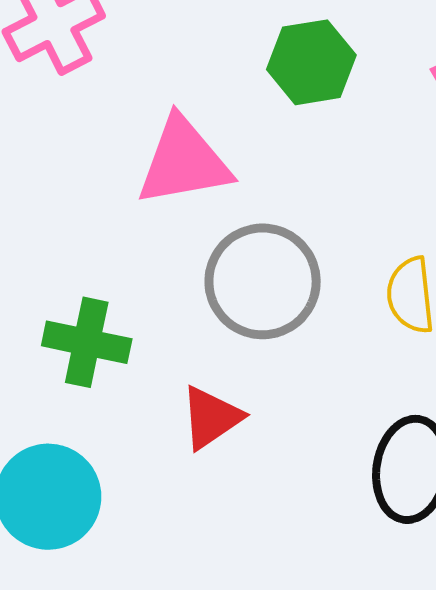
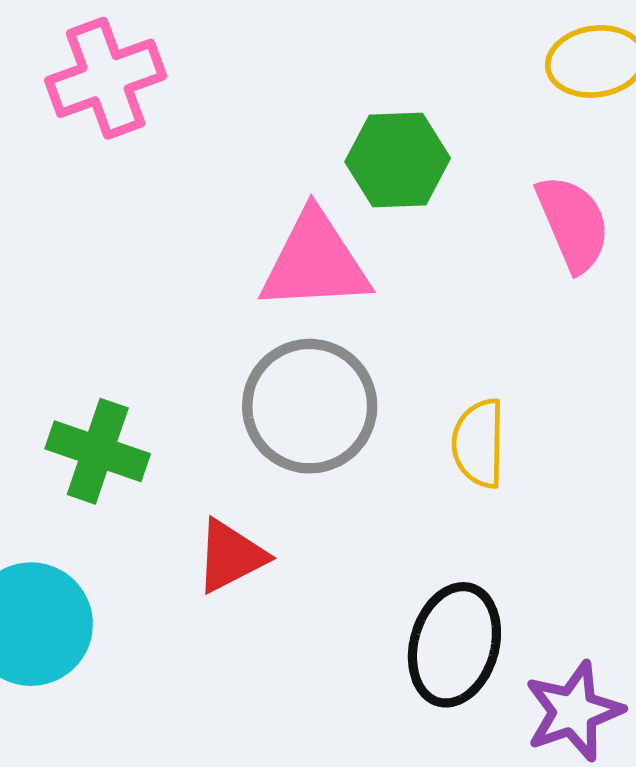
pink triangle: (184, 162) -> (315, 262), moved

